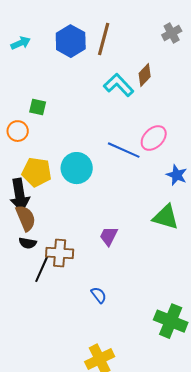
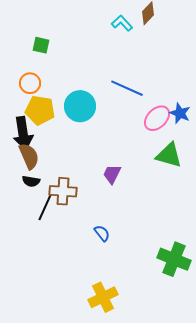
cyan L-shape: (119, 85) -> (122, 23), size x0.7
orange circle: (18, 131) -> (30, 83), moved
pink ellipse: (154, 138) -> (157, 118), moved

